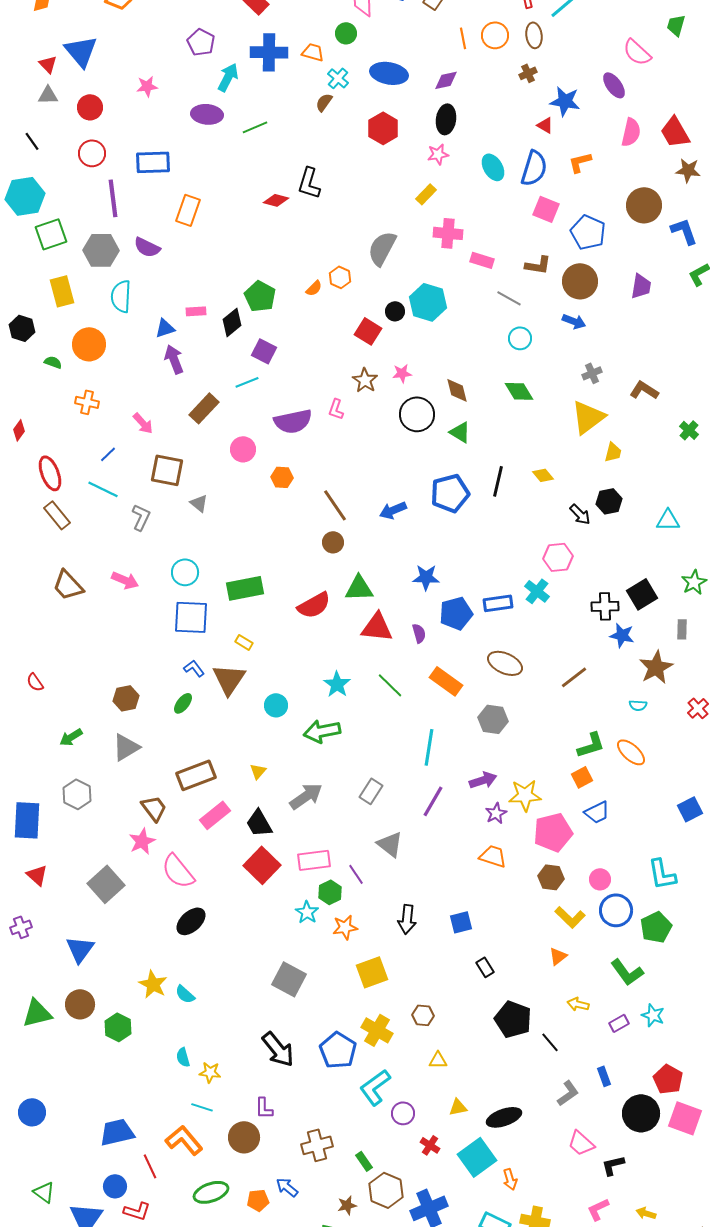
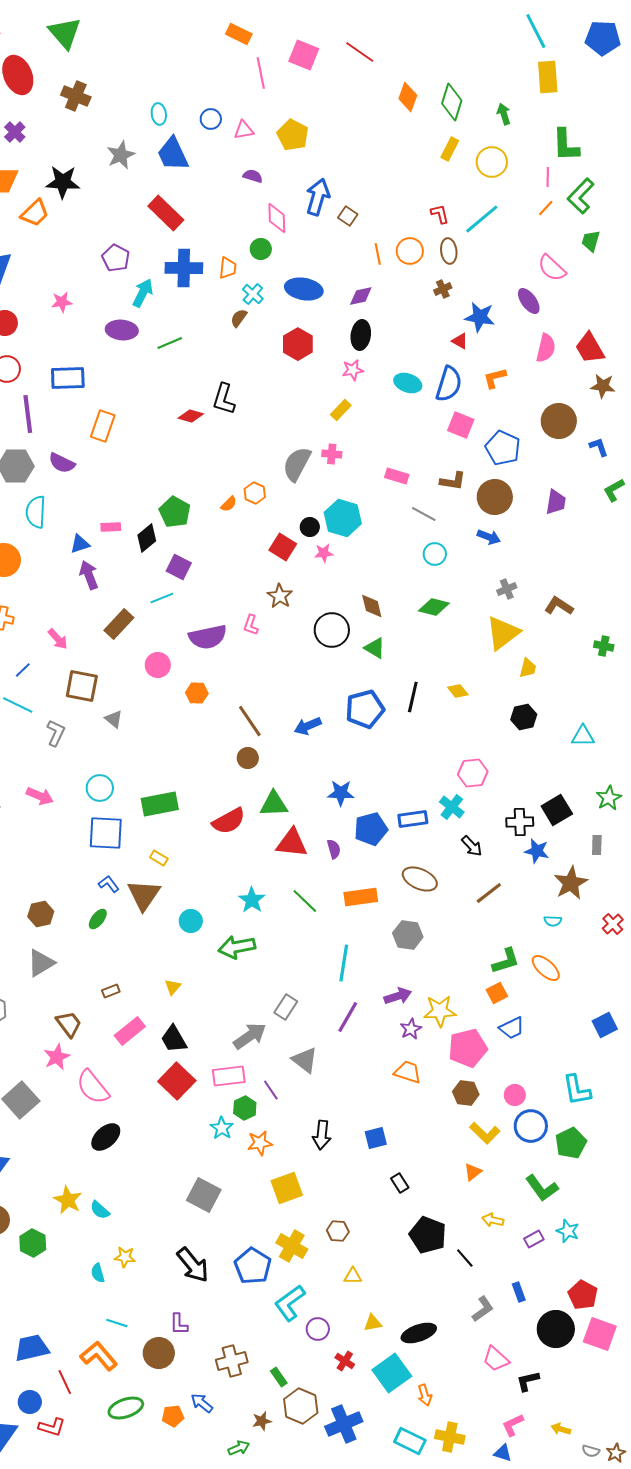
orange trapezoid: (313, 52) -> (228, 268), turned 80
cyan ellipse: (493, 167) -> (408, 383), turned -40
blue L-shape: (684, 231) -> (599, 447), size x0.7
pink cross: (448, 233) -> (332, 454), moved, size x0.7
pink star: (402, 373) -> (324, 553), moved
green diamond: (519, 391) -> (434, 607), turned -44
green cross: (689, 430) -> (604, 646), turned -30
black arrow: (580, 514) -> (472, 846), moved
orange rectangle: (446, 681) -> (361, 897), turned -44
brown rectangle: (196, 775) -> (111, 991), size x0.5
gray arrow: (306, 796) -> (250, 1036), moved
yellow star: (210, 1072) -> (125, 1257), moved

